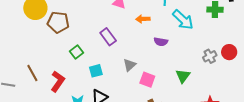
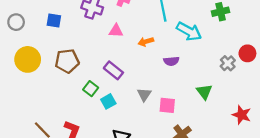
brown pentagon: (58, 22) -> (67, 61), moved
green square: (77, 52) -> (91, 89), moved
cyan square: (96, 71) -> (108, 101), moved

